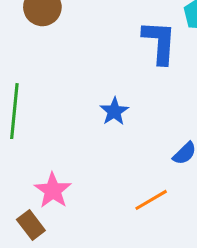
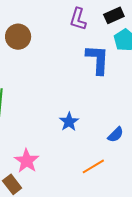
blue star: (114, 111) -> (69, 122), moved

